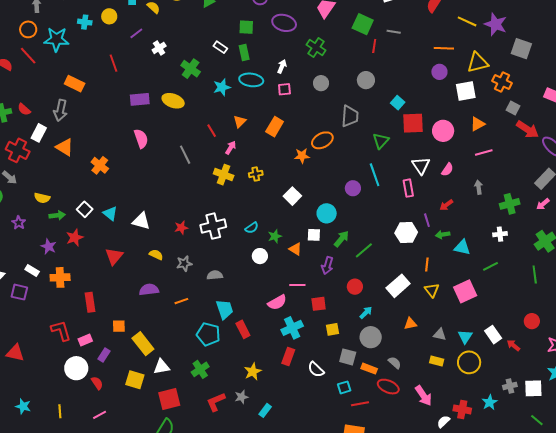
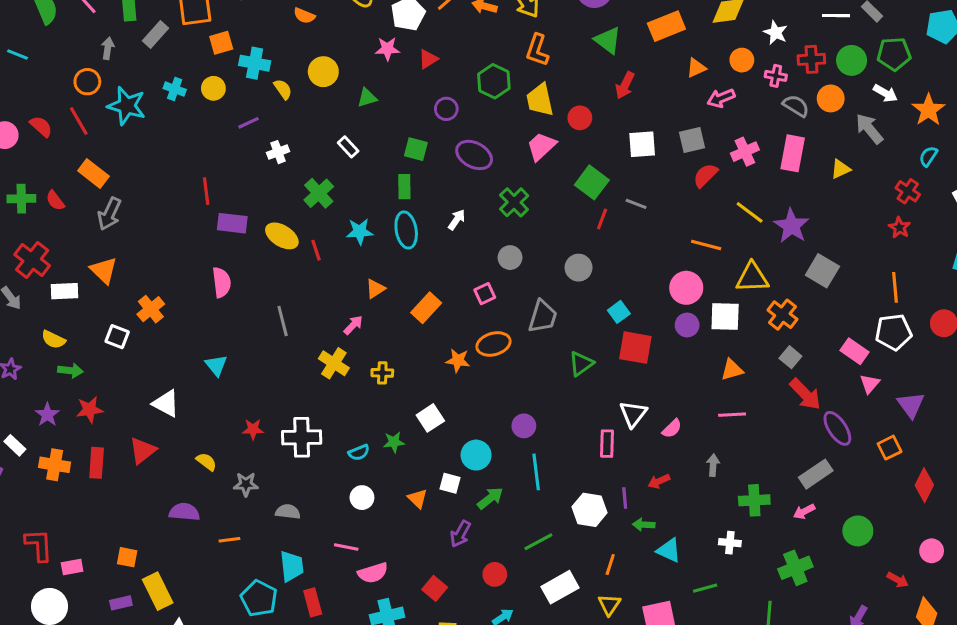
white rectangle: (220, 47) -> (348, 147), moved
red line: (113, 63) -> (206, 191), moved
purple circle: (439, 72) -> (687, 325), moved
cyan ellipse: (251, 80) -> (406, 230), turned 60
orange rectangle: (75, 84) -> (93, 174), moved
pink square: (284, 89) -> (485, 294), moved, turned -32
red line: (212, 131) -> (316, 250), moved
pink circle: (443, 131) -> (686, 288), moved
white rectangle: (39, 133) -> (65, 291), moved, turned 48
cyan line: (375, 175) -> (536, 472), moved
white square: (85, 209) -> (117, 337), moved, turned -35
cyan triangle: (110, 213) -> (216, 365), moved
white triangle: (141, 221) -> (166, 403), moved
green star: (275, 236) -> (394, 442), moved
green line: (364, 250) -> (538, 542), moved
pink line: (297, 285) -> (346, 547), moved
red rectangle: (90, 302) -> (97, 463), moved
red square: (319, 304) -> (435, 588), turned 35
purple rectangle: (104, 355) -> (121, 603), moved, turned 32

